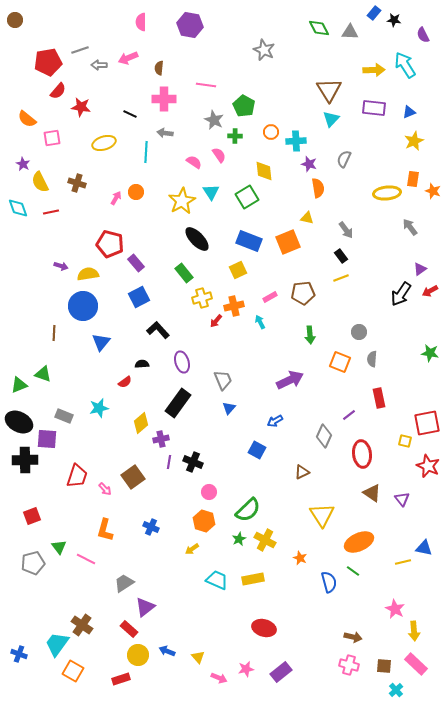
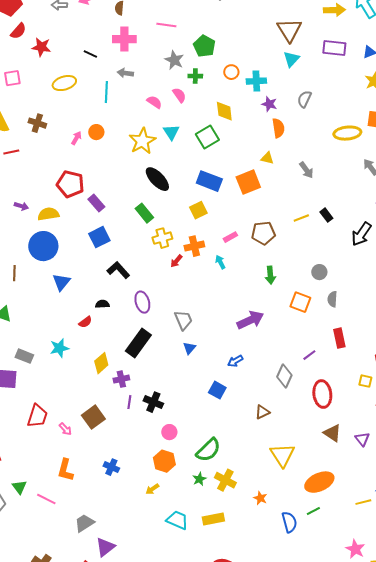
black rectangle: (341, 256) -> (326, 215), moved
green line: (353, 571) -> (313, 511), turned -64

